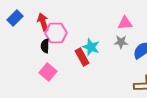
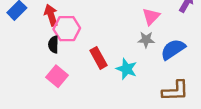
pink triangle: (125, 23) -> (151, 16), turned -42
cyan star: (91, 47) -> (127, 69), moved

